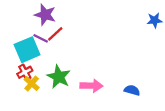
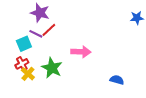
cyan square: (27, 50) -> (24, 44), size x0.7
pink arrow: (91, 86) -> (81, 52), moved

